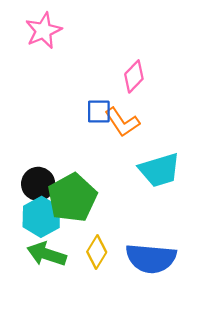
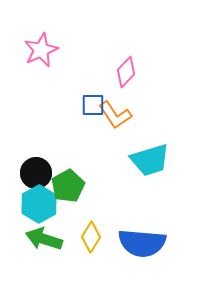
pink star: (43, 31) -> (41, 50), moved
green pentagon: (72, 198) -> (68, 186), size x0.7

